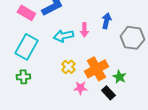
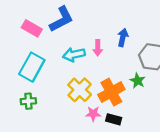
yellow cross: (68, 67) -> (80, 90), size x1.5
green star: (119, 77) -> (138, 81), moved
black rectangle: (108, 93) -> (114, 119), moved, turned -32

